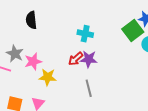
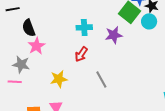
purple star: (89, 59) -> (114, 35), moved
pink star: (33, 61) -> (36, 46), moved

